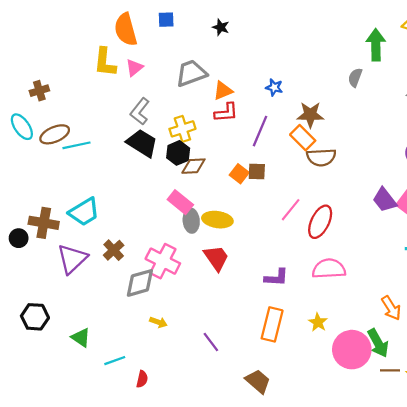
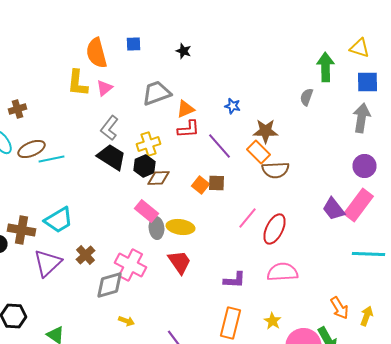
purple line: (260, 131) -> (220, 146), turned -64

